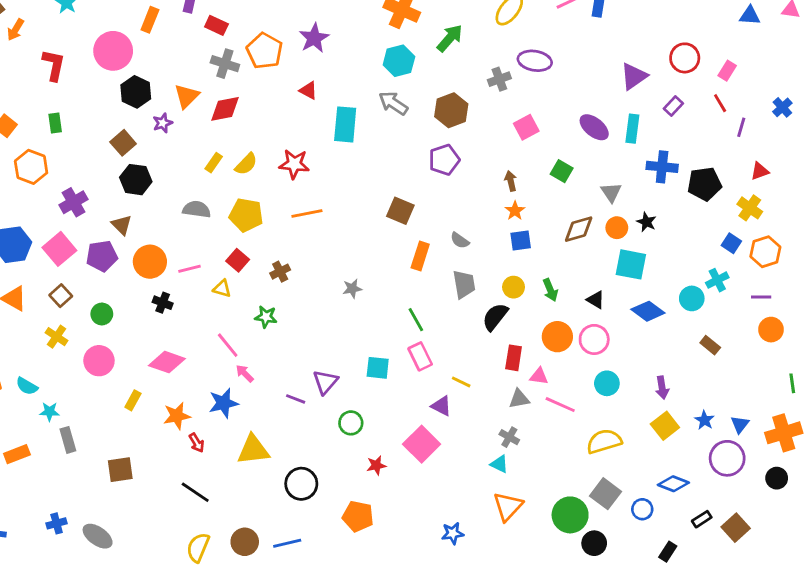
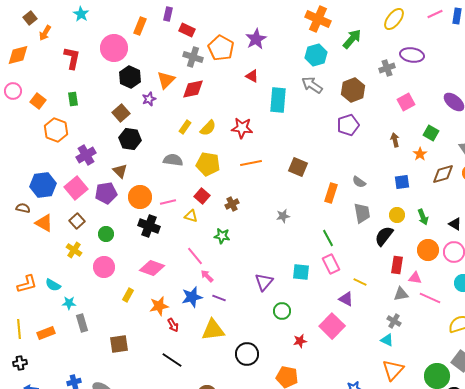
brown square: (400, 211) -> (298, 167), moved
orange star: (515, 211) -> (420, 154), moved
black cross: (163, 303) -> (149, 226), size x1.5
purple line: (296, 399) -> (219, 298), moved

